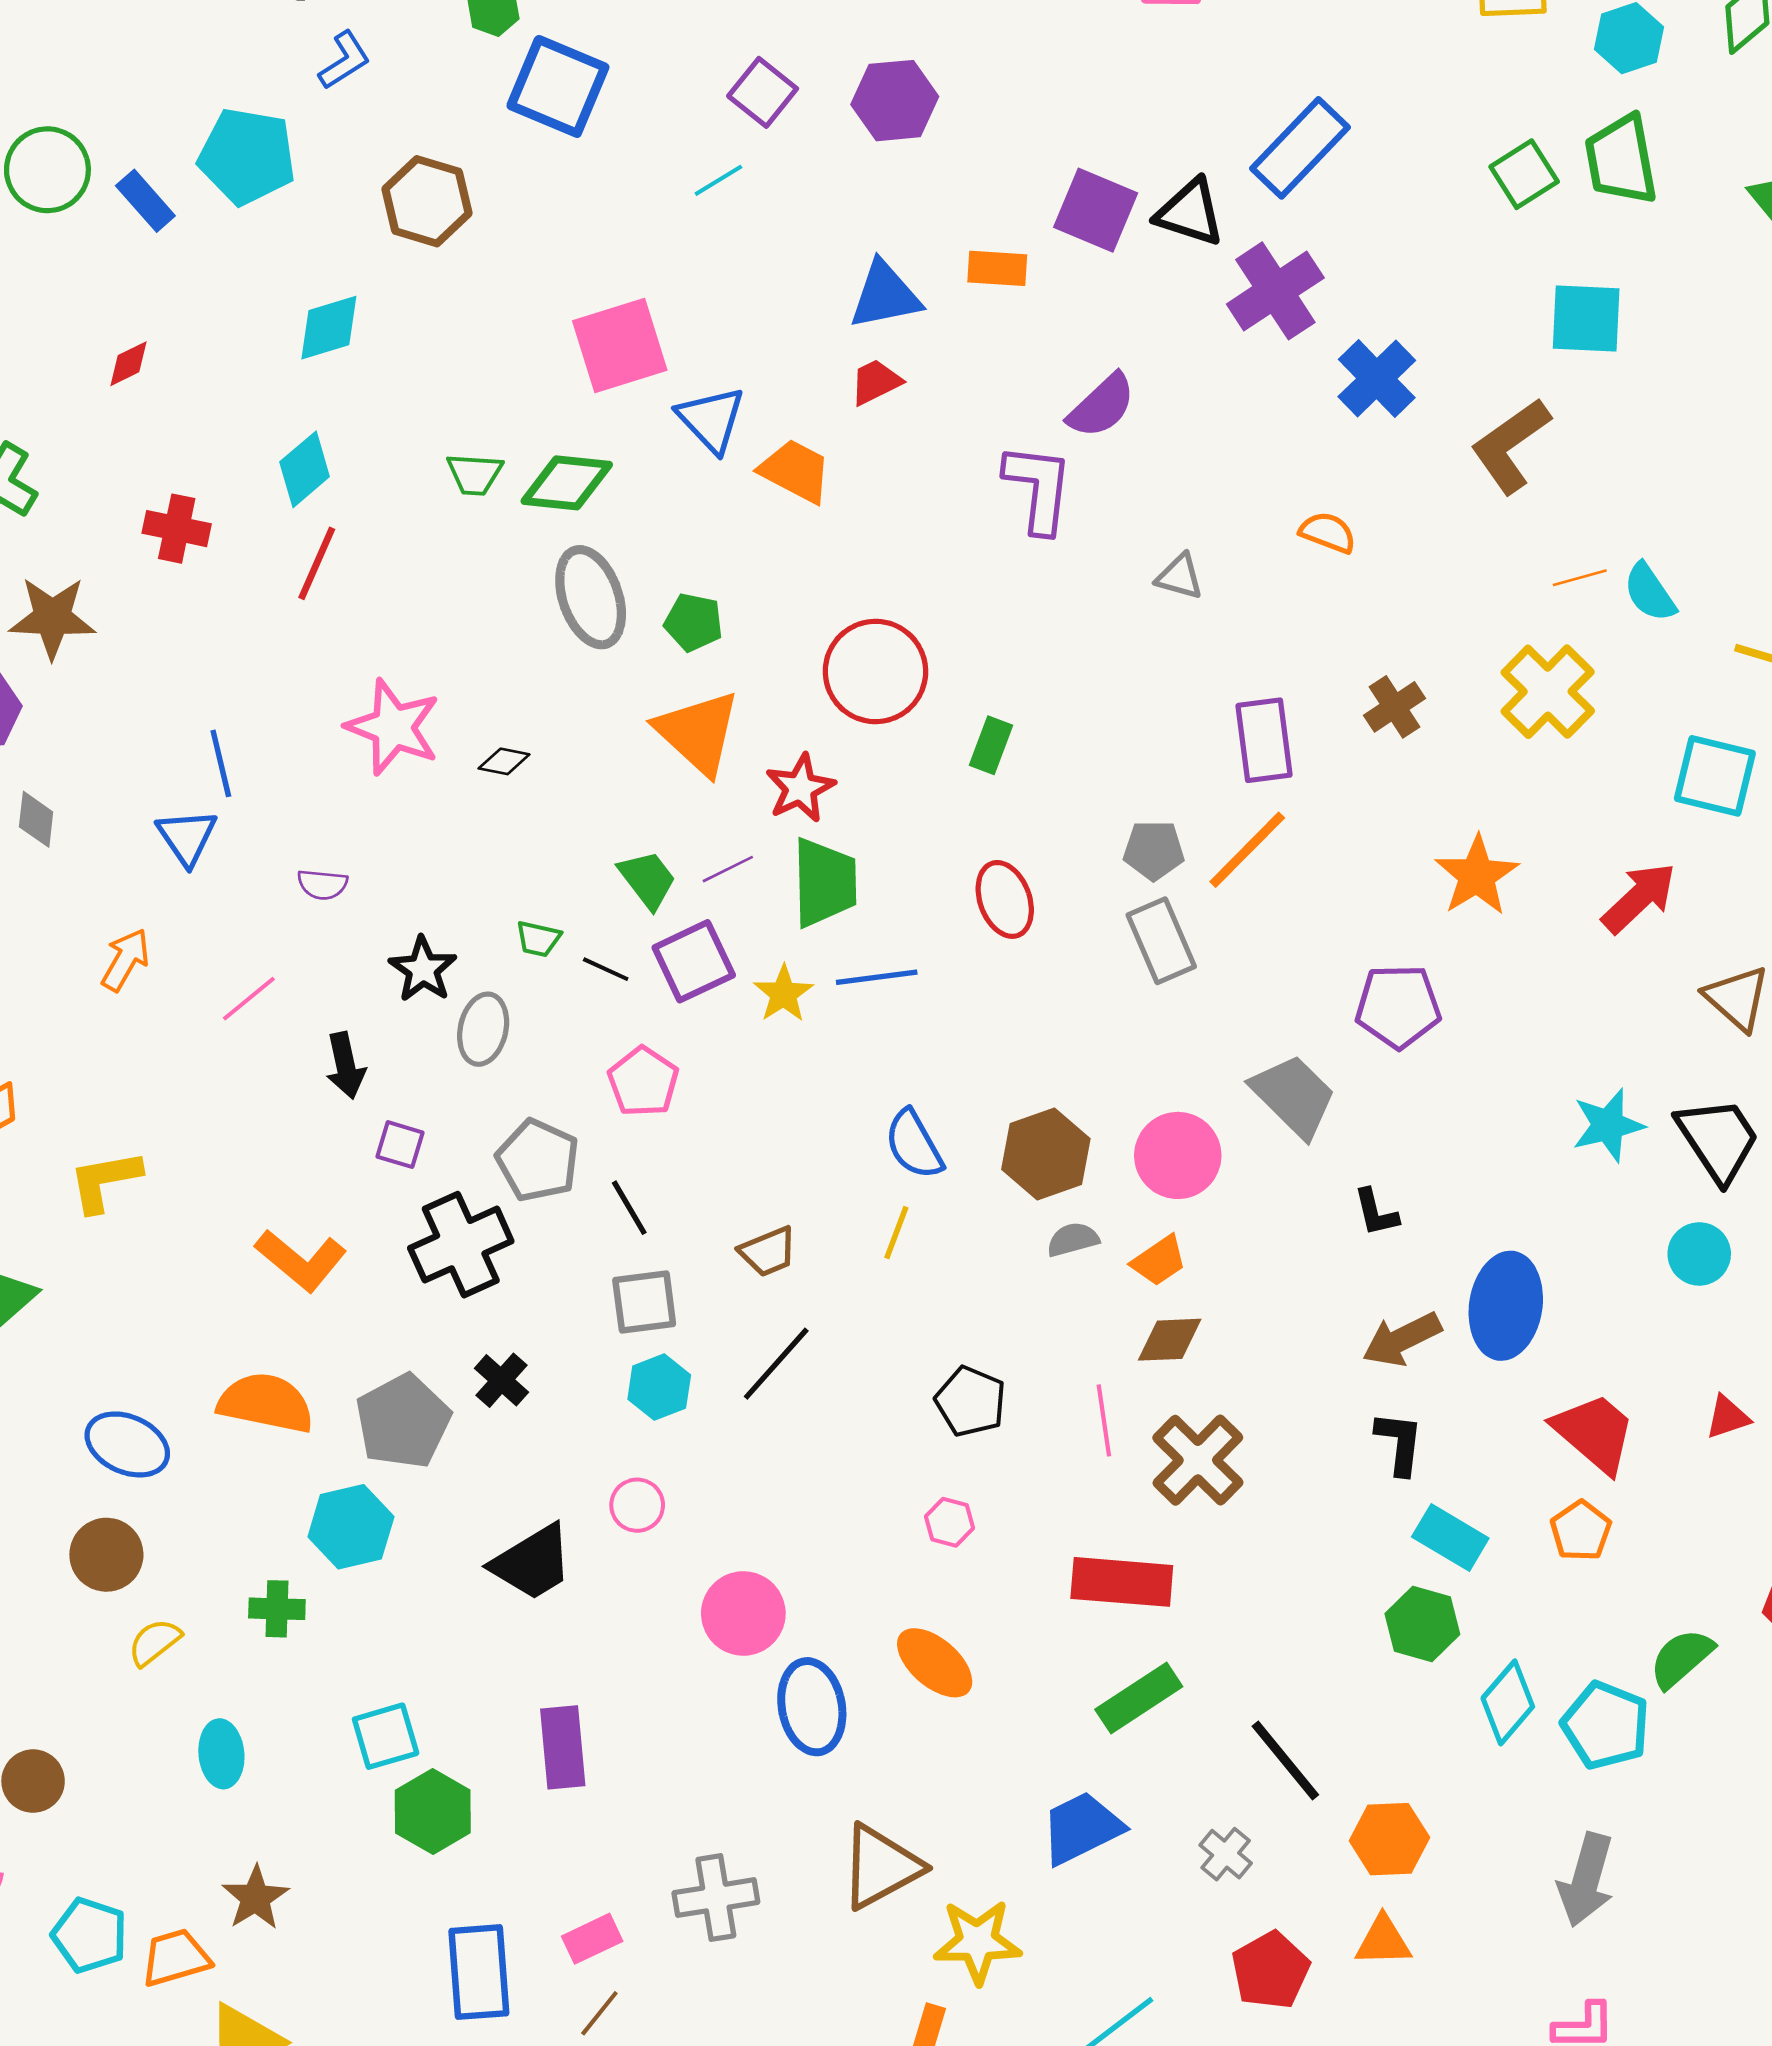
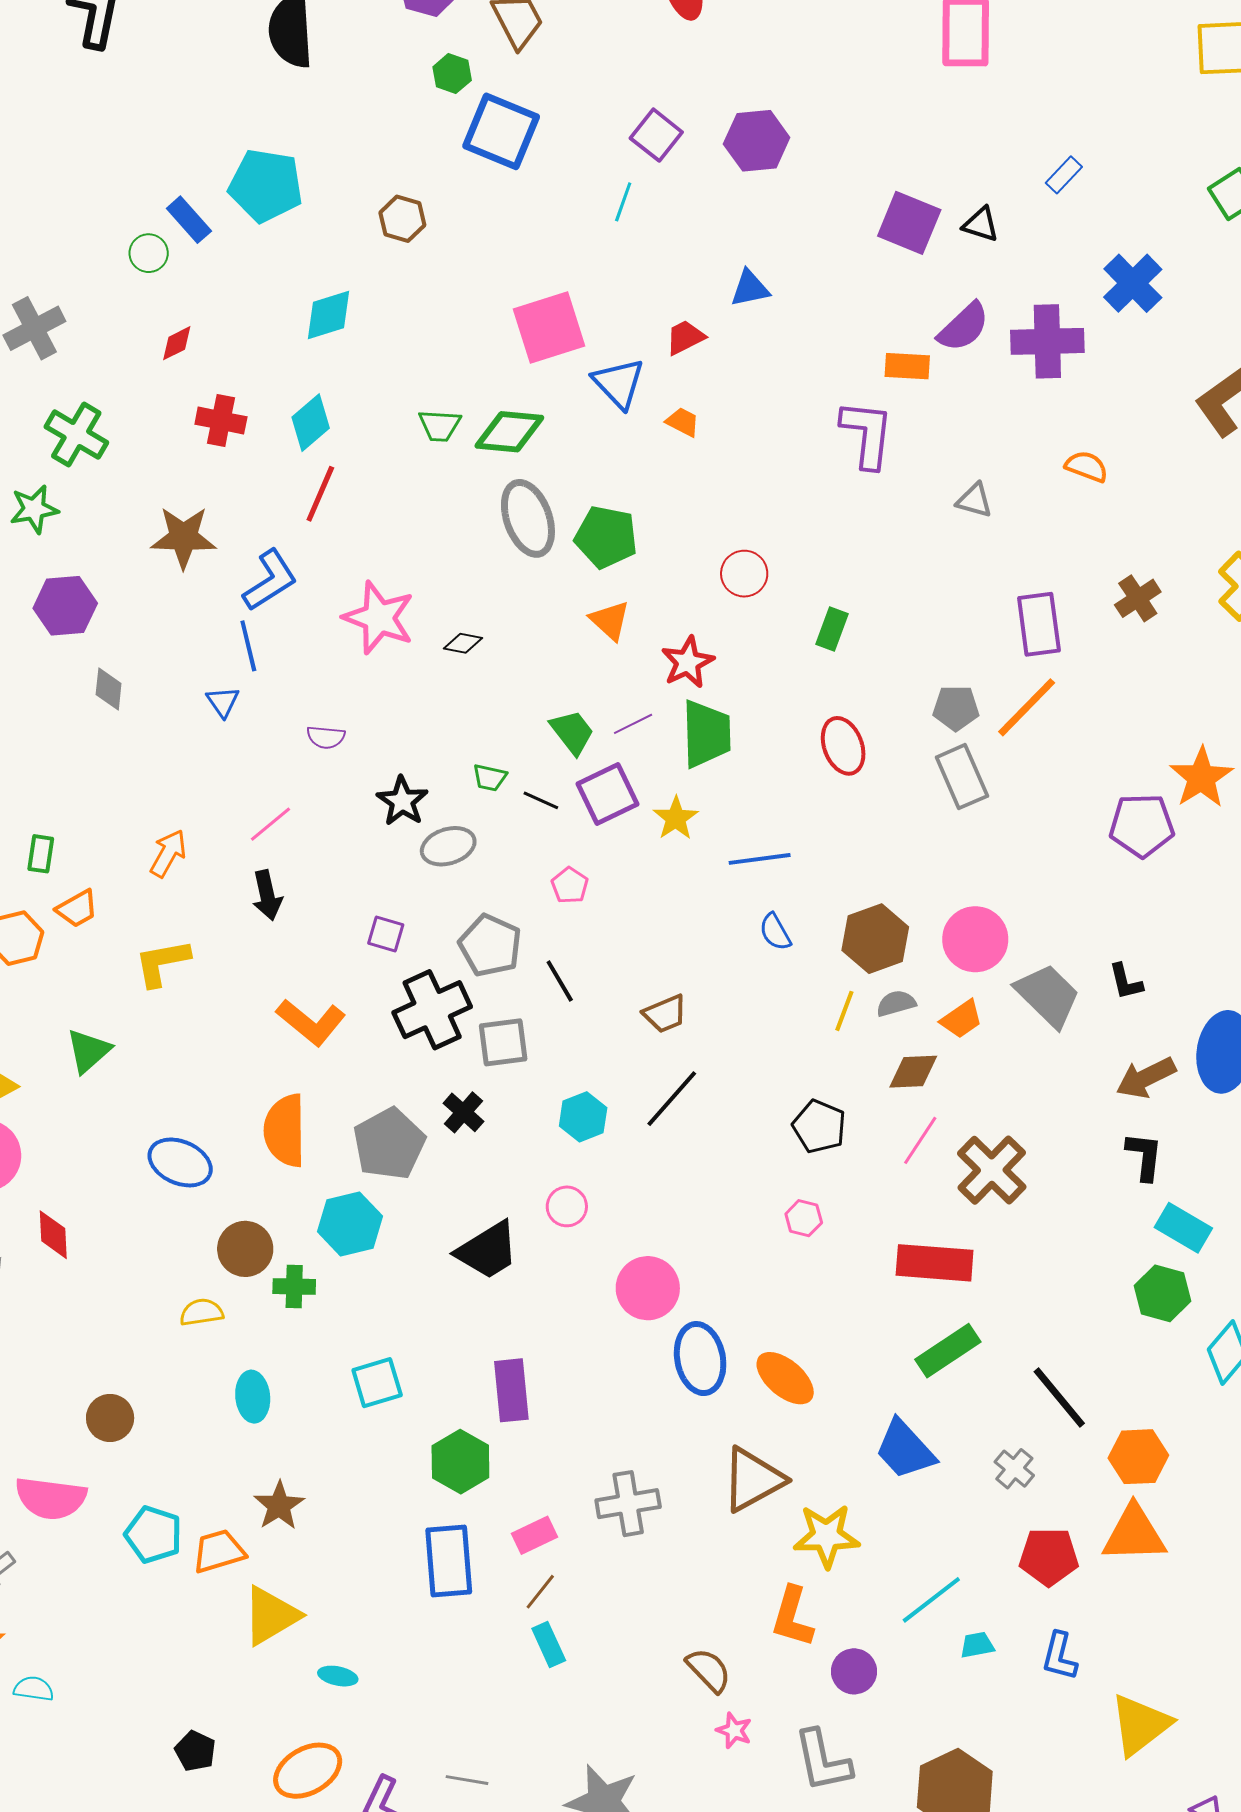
blue L-shape: (344, 60) -> (270, 580), moved, size x1.4
blue rectangle: (1300, 148) -> (1064, 175), size x0.5
green circle: (47, 170) -> (149, 253), moved, size x0.6
cyan line: (718, 180) -> (623, 202), turned -39
brown hexagon: (427, 201) -> (402, 219), size x0.7
black triangle: (1190, 212) -> (981, 224), size x0.7
orange rectangle: (997, 268) -> (907, 366), moved
purple cross: (1275, 291) -> (1047, 341), moved, turned 32
blue triangle: (885, 295) -> (750, 288), size x0.7
blue cross: (1377, 379) -> (1133, 283), moved
red trapezoid: (876, 382) -> (685, 337), moved
purple semicircle: (1102, 406) -> (964, 327), moved
orange trapezoid: (795, 471) -> (683, 422), size x0.6
red cross: (177, 529) -> (221, 420), moved
brown star: (52, 618) -> (183, 537), moved
green pentagon: (693, 622) -> (606, 537), size x1.4
red circle: (875, 671) -> (744, 574), size x0.6
orange triangle: (698, 732) -> (610, 620), size x0.6
blue triangle: (187, 837) -> (223, 702), size x0.7
orange star: (1477, 876) -> (1201, 778), moved
orange arrow: (125, 960) -> (168, 853), moved
blue line: (877, 977) -> (760, 859), moved
gray ellipse: (483, 1029) -> (448, 846), turned 60
black arrow: (345, 1065) -> (267, 895), moved
pink pentagon: (643, 1082) -> (570, 885), size x0.7
gray trapezoid: (1294, 1096) -> (1048, 995), moved
blue semicircle: (914, 1144) -> (775, 932), size x0.7
yellow line: (896, 1233) -> (844, 1011), moved
gray square: (644, 1302) -> (503, 1042), moved
brown diamond: (1170, 1340) -> (913, 1072), moved
orange semicircle: (266, 1403) -> (285, 1130), turned -102
pink line: (1104, 1420) -> (920, 1140), turned 42
brown circle: (106, 1555) -> (245, 1249), moved
yellow semicircle: (154, 1642) -> (201, 1312), turned 30
orange ellipse: (935, 1663) -> (785, 1378), moved
green hexagon: (433, 1812) -> (460, 1462), moved
blue trapezoid: (1082, 1828) -> (905, 1449), turned -106
orange triangle: (1383, 1941) -> (1134, 1534), size x1.5
red pentagon: (1271, 1970) -> (1049, 1557), turned 30

